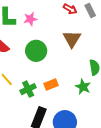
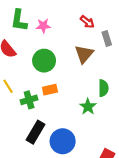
gray rectangle: (90, 11) -> (107, 39), moved
orange rectangle: (51, 84) -> (50, 90), moved

